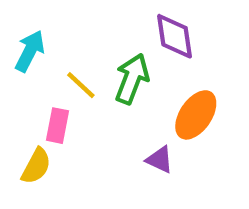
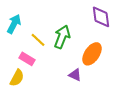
purple diamond: (175, 36) -> (101, 17), moved
pink rectangle: (57, 126) -> (27, 59), turned -70

